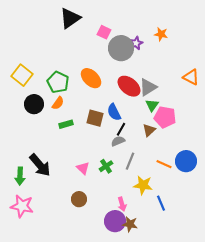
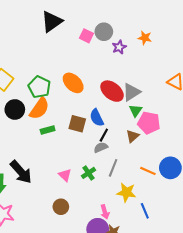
gray circle: (121, 48) -> (104, 32), moved, size x0.7
orange semicircle: (58, 103) -> (39, 108), size x1.6

